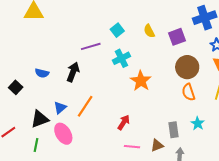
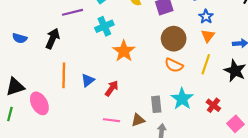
orange semicircle: (189, 92) -> (174, 65), turned -48
orange line: (85, 106) -> (64, 75), turned -35
blue triangle: (60, 108) -> (88, 80), moved
red arrow: (124, 122) -> (112, 88), moved
cyan star: (198, 123) -> (182, 99), size x1.5

